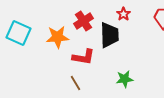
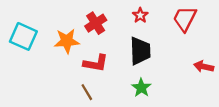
black trapezoid: (109, 35) -> (140, 51), moved
green star: (124, 79) -> (141, 88), turned -30

